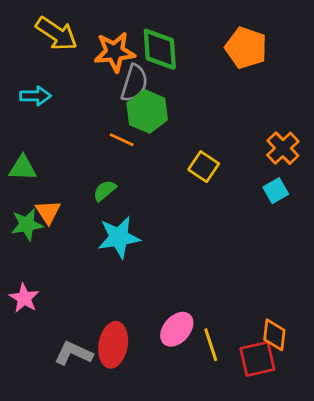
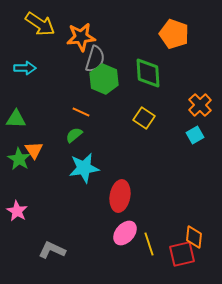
green diamond: (160, 49) -> (148, 73), moved
orange line: (122, 140) -> (81, 112), moved
green star: (27, 225) -> (19, 159), turned -30
red ellipse: (113, 345) -> (120, 196), moved

